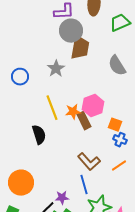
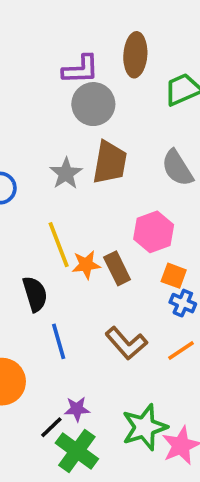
brown trapezoid: (80, 48) -> (110, 162), moved
pink hexagon: (93, 106) -> (154, 232), moved
orange star: (73, 112) -> (86, 265), moved
blue line: (84, 185) -> (59, 341), moved

